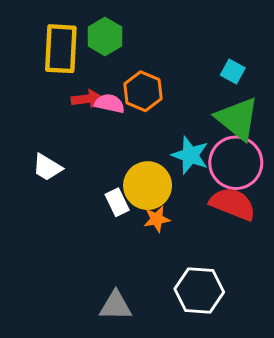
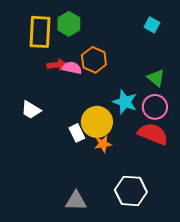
cyan square: (233, 71) -> (152, 25), moved
green triangle: (237, 119) -> (156, 78), size x0.6
pink circle: (236, 163) -> (155, 107), size x0.7

